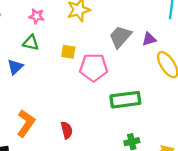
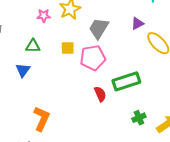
pink star: (37, 16) -> (44, 16), moved
gray trapezoid: (120, 37) -> (99, 28), moved
red semicircle: (67, 130) -> (100, 94), moved

